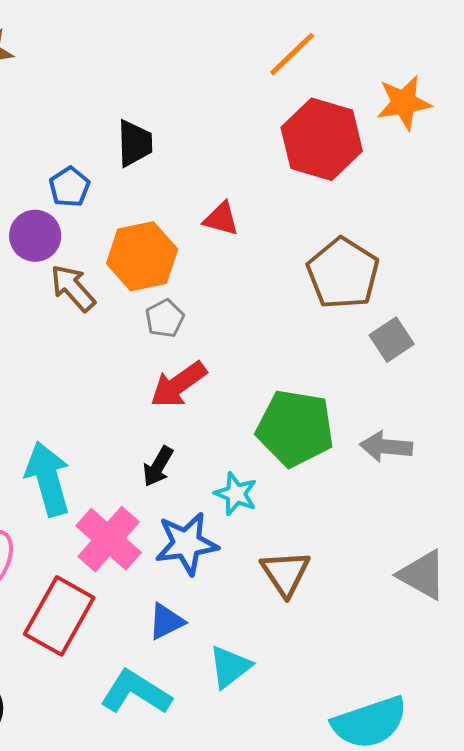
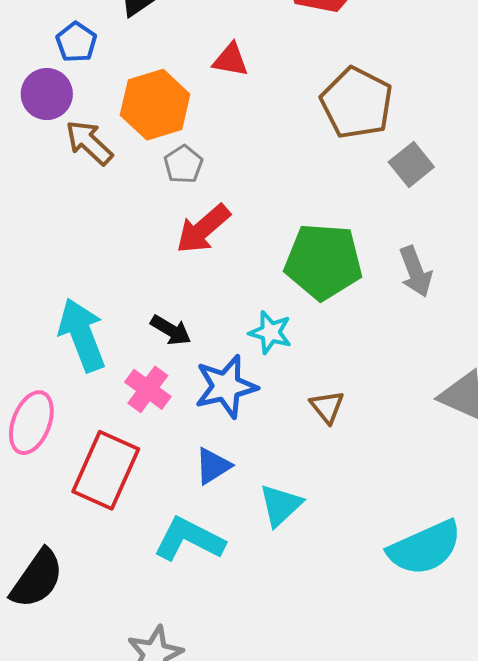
gray arrow: (386, 447) -> (416, 272), turned -111
black arrow: (158, 466) -> (171, 330), moved, turned -84
pink cross: (109, 539) -> (148, 389), size x0.7
brown triangle: (285, 573) -> (327, 407), size x0.7

